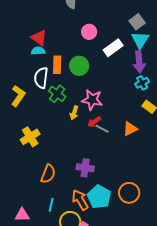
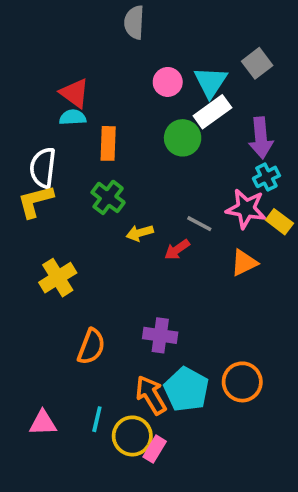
cyan triangle: (140, 40) -> (211, 82), moved
green circle: (79, 66) -> (183, 138), moved
white semicircle: (41, 78) -> (43, 168), moved
yellow L-shape: (18, 96) -> (35, 201), turned -140
pink star: (92, 100) -> (246, 209), moved
yellow arrow: (74, 113) -> (140, 233), turned 56
gray line: (102, 129) -> (199, 224), moved
cyan line: (51, 205) -> (97, 419), moved

